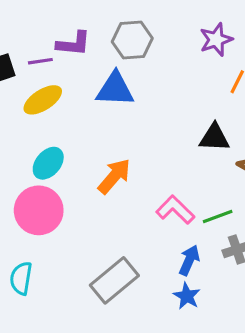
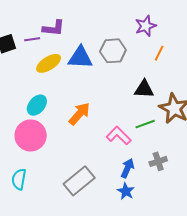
gray hexagon: (132, 40) -> (113, 51), moved
yellow ellipse: (43, 100) -> (49, 63), moved
green line: (218, 217) -> (145, 124), moved

